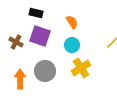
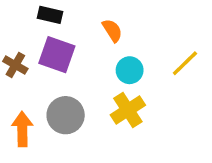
cyan circle: (72, 45) -> (130, 70), moved

